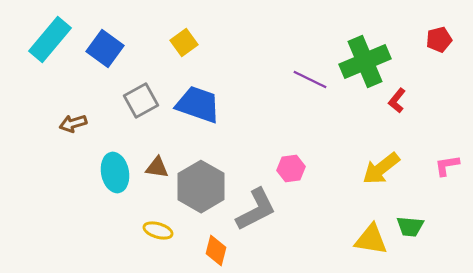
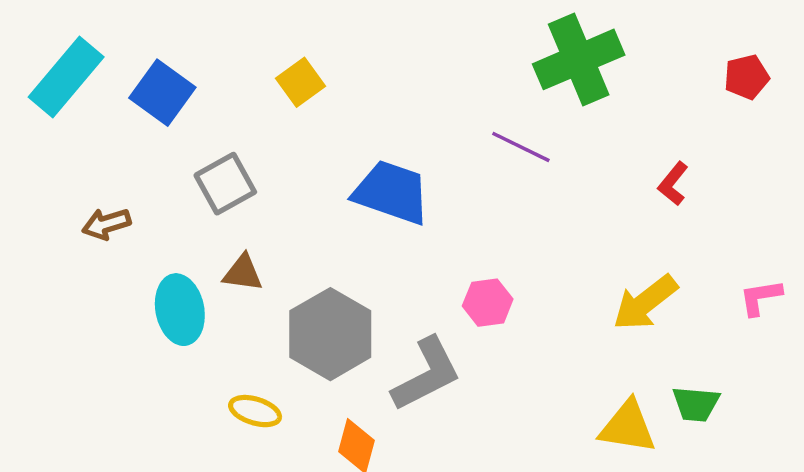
green cross: (365, 62) -> (579, 59), moved
blue trapezoid: (198, 104) -> (391, 192), moved
brown triangle: (157, 168) -> (243, 273), moved

